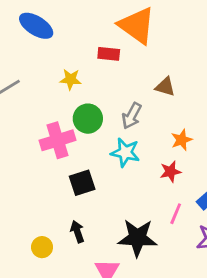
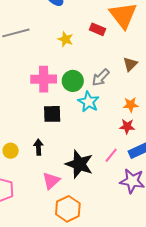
brown triangle: (165, 87) -> (130, 64), turned 42
green circle: (88, 119) -> (73, 81), moved
red star: (170, 172) -> (127, 126), moved

